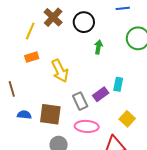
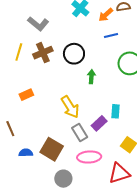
brown cross: (53, 17) -> (43, 53), turned 30
yellow line: (30, 31) -> (19, 52), moved
yellow arrow: (60, 71) -> (70, 107), moved
brown square: (50, 114) -> (52, 149), turned 30

